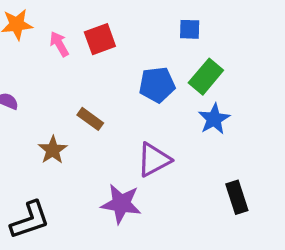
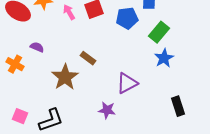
blue pentagon: (157, 85) -> (127, 18), moved
brown star: (53, 150) -> (65, 77), size x1.5
purple star: (121, 204) -> (107, 110), size x0.7

